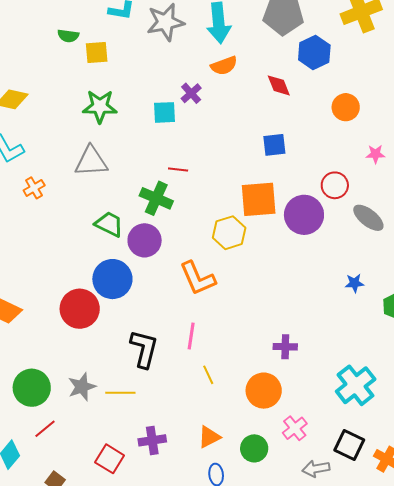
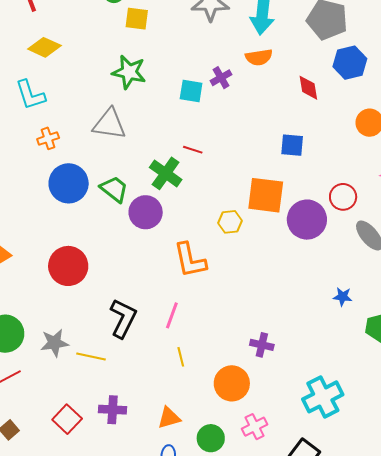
yellow hexagon: (229, 233) -> (230, 222), size x0.7
blue circle: (112, 279) -> (69, 183), moved

